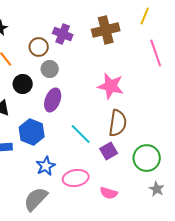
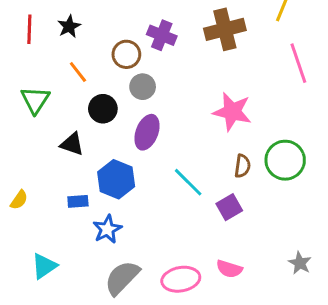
brown semicircle: (118, 123) -> (243, 166), size x0.6
green circle: (147, 158) -> (285, 160), moved
blue star: (46, 166) -> (107, 229), moved
pink ellipse: (76, 178) -> (181, 279), moved

